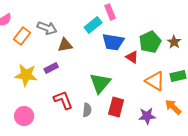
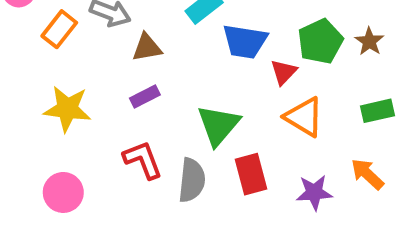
red triangle: (132, 57) -> (284, 72), turned 40
purple rectangle: (51, 68) -> (145, 97), moved
orange triangle: (155, 81) -> (304, 117), moved
red rectangle: (116, 107) -> (251, 174), turned -30
gray semicircle: (87, 110) -> (192, 180), size x1.5

